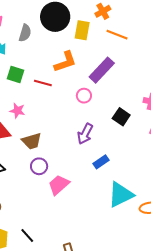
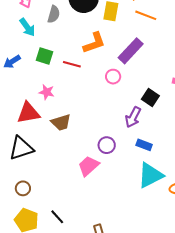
purple arrow: (85, 134) -> (133, 117), moved
blue rectangle: (101, 162) -> (144, 145), moved, turned 56
purple circle: (39, 166) -> (107, 145), moved

